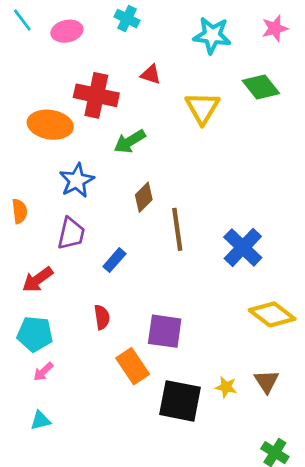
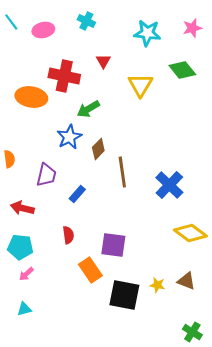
red triangle: (151, 74) -> (103, 61), turned 42
blue star: (77, 180) -> (69, 137), moved
red arrow: (38, 280) -> (22, 208), turned 50
brown triangle: (267, 381) -> (186, 281), turned -36

